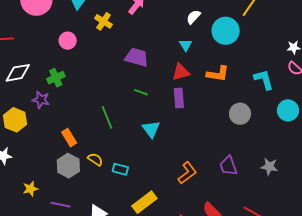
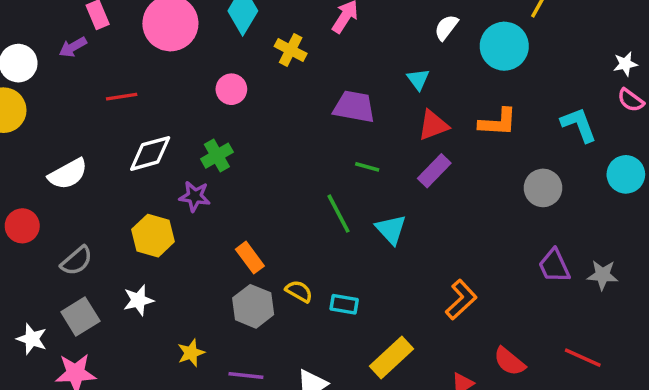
cyan triangle: (186, 45) -> (418, 79), moved
purple rectangle: (179, 98) -> (434, 171), turned 54
green line: (107, 117) -> (339, 214), moved
purple trapezoid: (228, 166) -> (554, 266), moved

